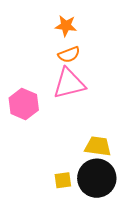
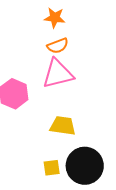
yellow trapezoid: (98, 146) -> (63, 126), moved

